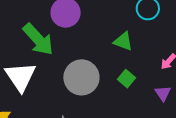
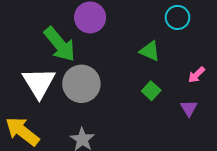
gray circle: (81, 77) -> (81, 84), moved

